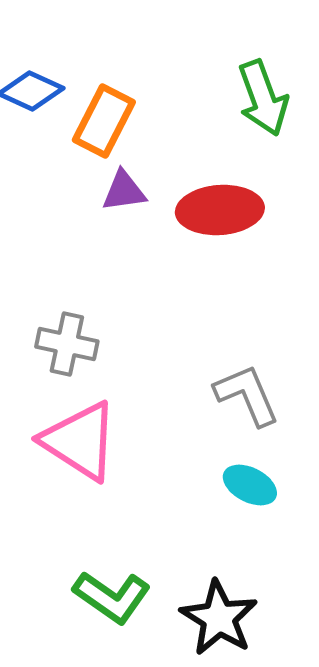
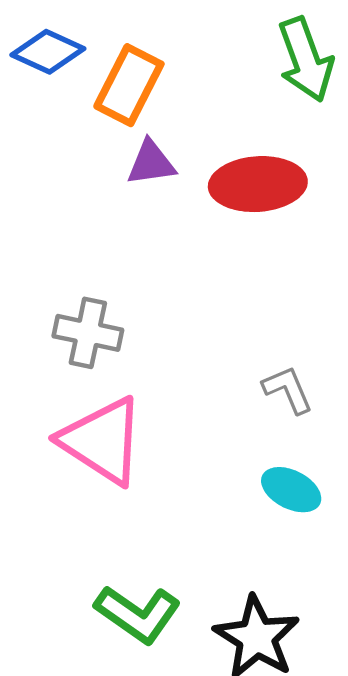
gray L-shape: (247, 395) -> (288, 390), size x0.7

